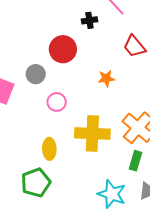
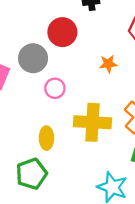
gray circle: (36, 74) -> (33, 58), size x1.4

